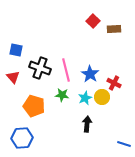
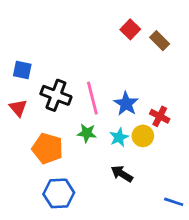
brown rectangle: (114, 29) -> (160, 41), turned 48
black arrow: (87, 124) -> (122, 174), turned -63
blue hexagon: (22, 138) -> (59, 193), moved

